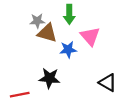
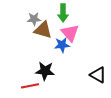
pink triangle: (90, 36) -> (70, 33), moved
red line: (20, 95) -> (30, 86), moved

